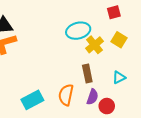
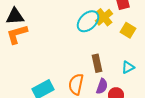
cyan ellipse: (78, 31) -> (88, 21), turned -30
yellow cross: (95, 45) -> (104, 17), moved

